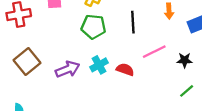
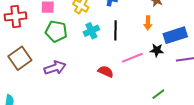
green pentagon: (93, 27) -> (56, 31), moved
black star: (185, 60) -> (157, 50), moved
cyan cross: (99, 65) -> (91, 31), moved

